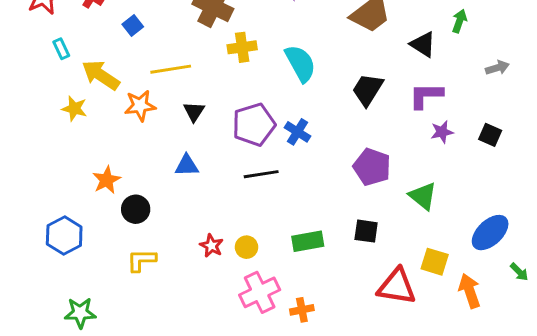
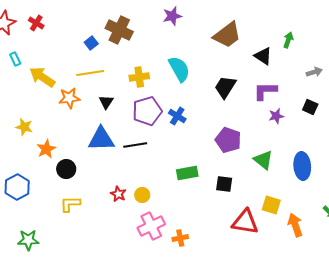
blue square: (133, 25) -> (91, 43), moved
yellow cross: (242, 47) -> (139, 77), moved
yellow star: (74, 109) -> (24, 127), moved
black square: (490, 135) -> (310, 107), moved
blue triangle: (187, 165) -> (101, 139), size x1.6
black line: (261, 174) -> (135, 145), moved
blue ellipse: (490, 233) -> (302, 166), moved, turned -52
green rectangle: (308, 241) -> (187, 173), moved

